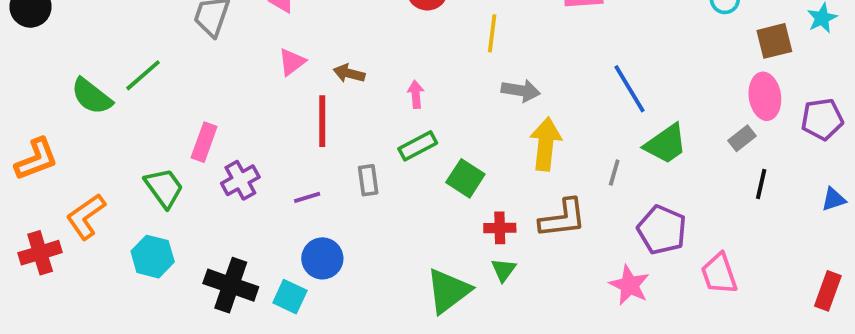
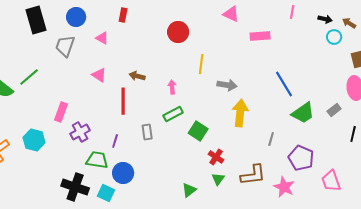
yellow line: (492, 33) -> (201, 64), moved
pink triangle: (292, 62) -> (99, 75), moved, turned -49
gray rectangle: (742, 138) -> (334, 110), moved
gray line: (614, 173) -> (271, 139), moved
green trapezoid: (164, 188) -> (97, 160), moved, turned -45
purple line: (307, 197) -> (115, 141), turned -56
brown L-shape: (563, 218) -> (253, 175), moved
red cross: (500, 228) -> (216, 157), turned 35
cyan hexagon: (153, 257) -> (34, 140), moved
green triangle: (448, 291) -> (189, 190), size x0.6

